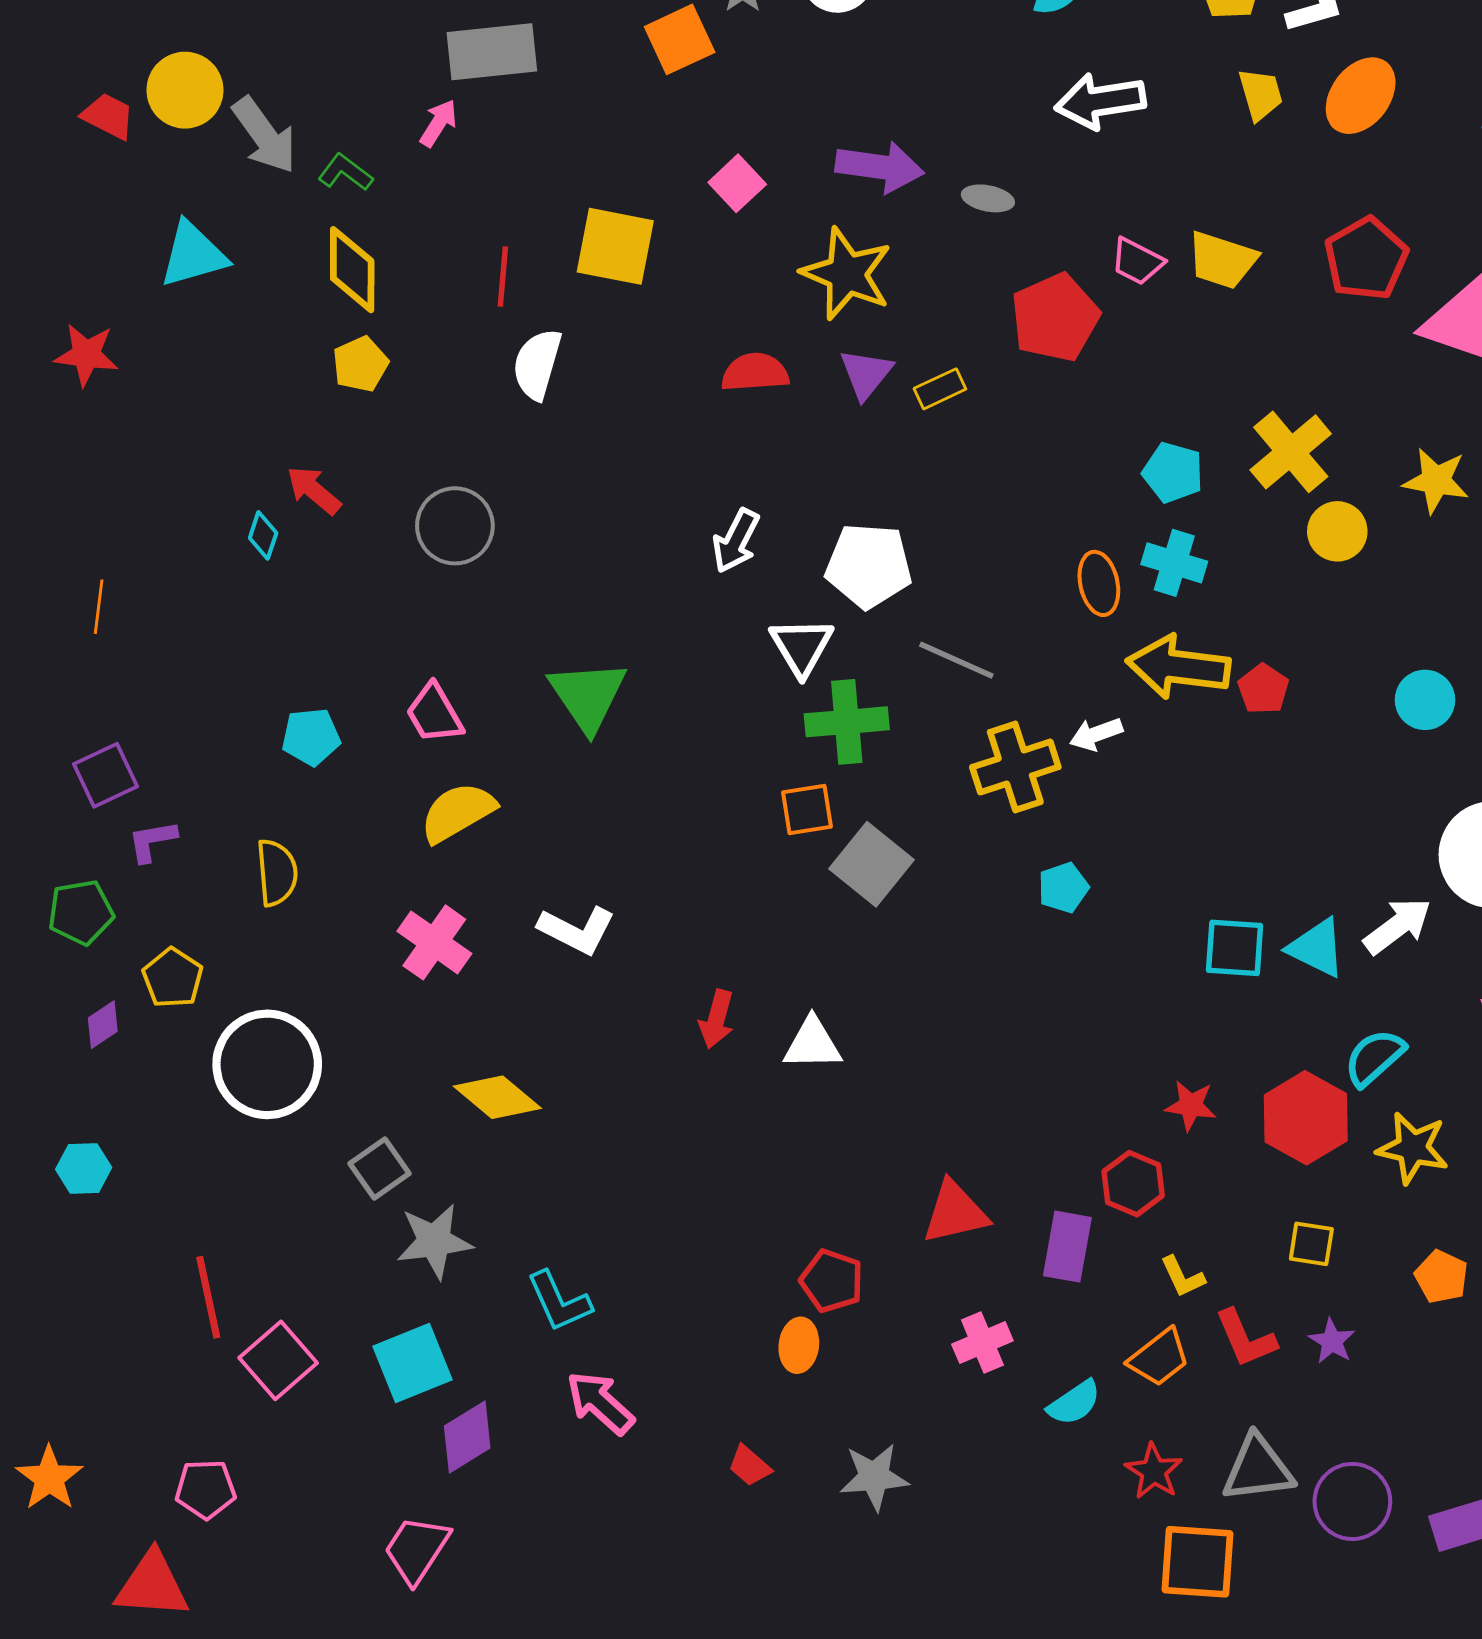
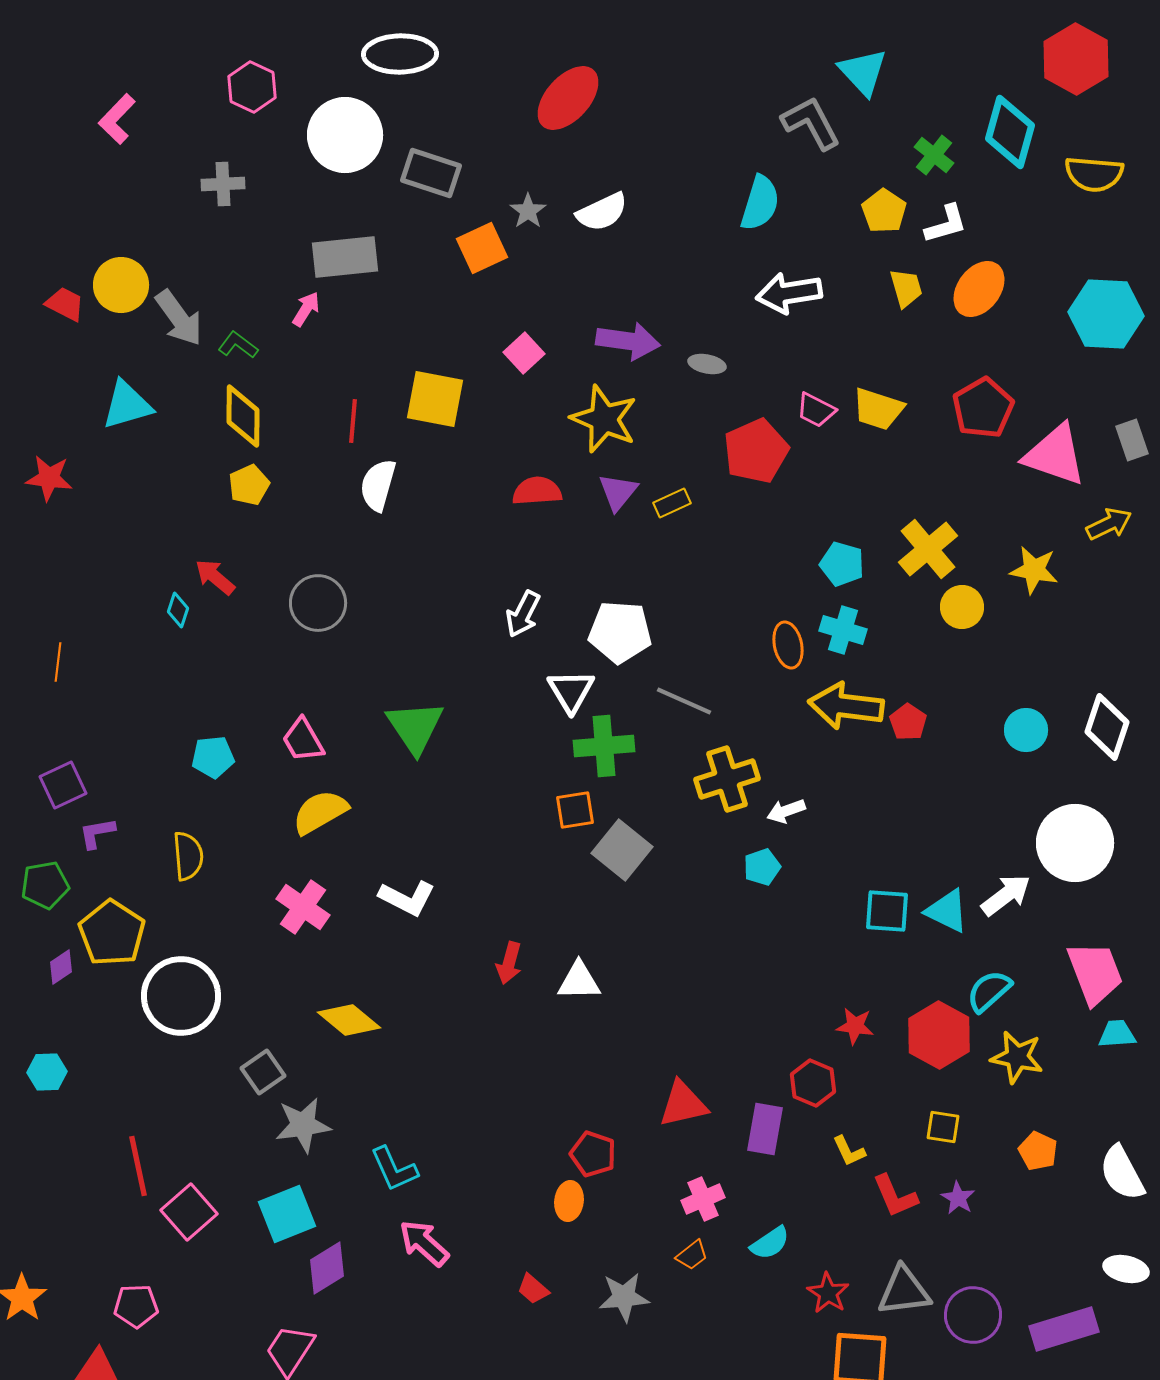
white arrow: (1096, 734) -> (786, 811), moved
yellow pentagon: (173, 978) -> (112, 933), size x1.5
orange trapezoid: (1159, 1358) -> (692, 1255), moved, size x0.7

